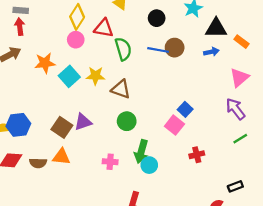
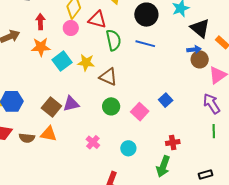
black circle: (157, 18) -> (146, 15), size x1.5
red arrow: (20, 27) -> (40, 22), moved
black triangle: (216, 28) -> (200, 28), turned 35
brown circle: (175, 48) -> (200, 59), moved
pink square: (174, 125) -> (140, 112), moved
green line: (240, 139) -> (214, 131), turned -64
green arrow: (141, 152) -> (163, 166), moved
pink cross: (110, 162) -> (93, 142), turned 32

